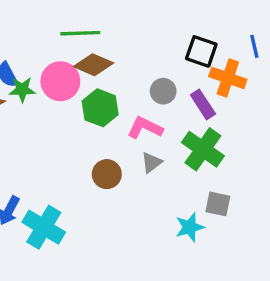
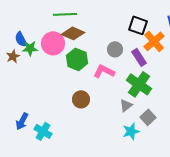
orange cross: (228, 78) -> (154, 41), turned 30
gray triangle: (152, 163) -> (126, 105), moved
gray square: (218, 204) -> (148, 117), turned 35
cyan cross: (44, 227) -> (43, 131), size x0.7

